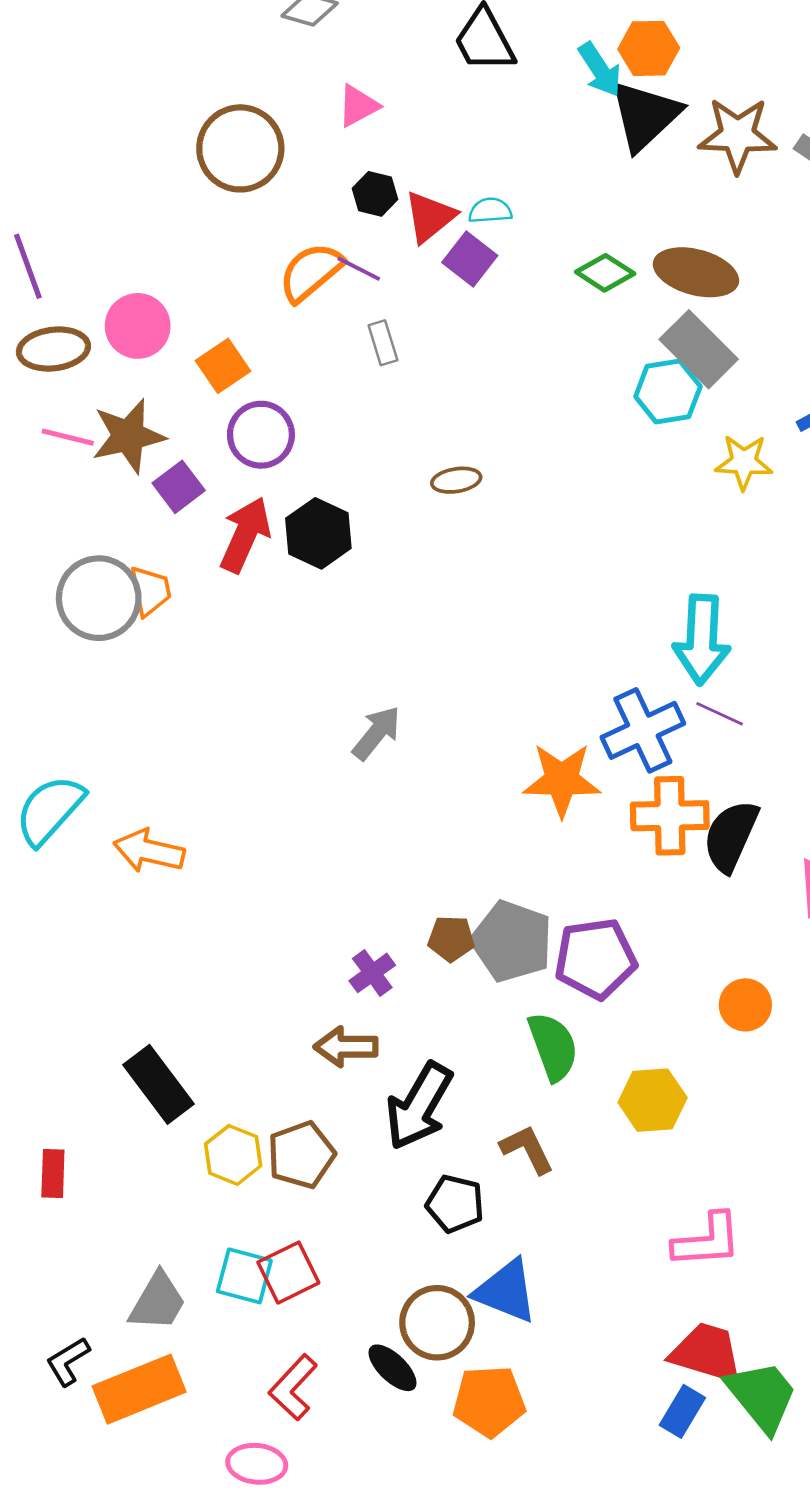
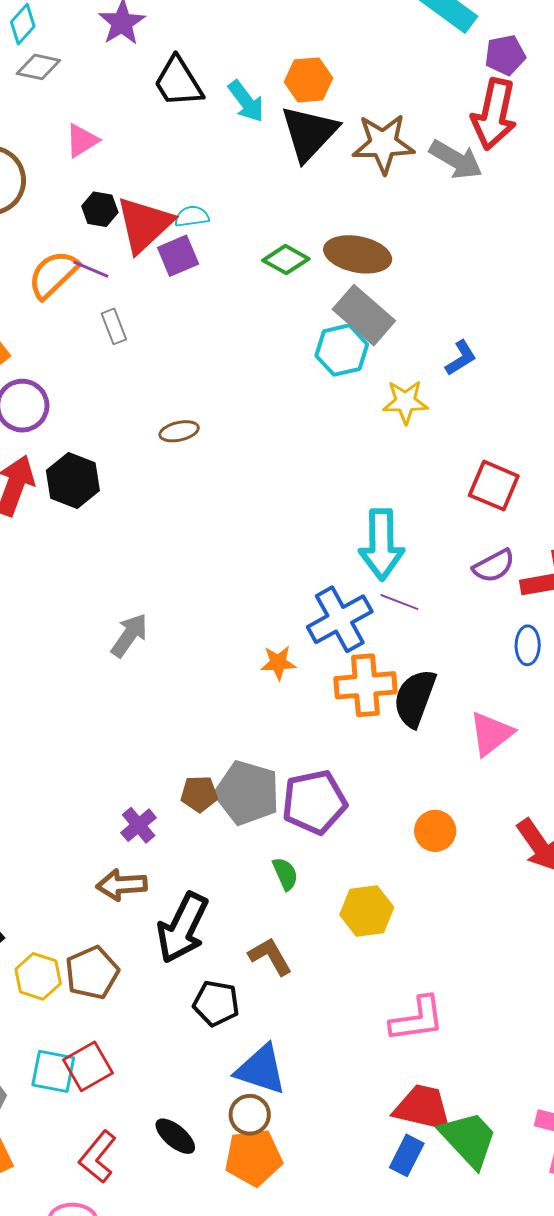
cyan arrow: (600, 70) -> (246, 101), moved
red triangle: (430, 217) -> (144, 224), size x1.4
purple square: (470, 259) -> (178, 256), turned 33
orange star: (562, 780) -> (278, 663), size x0.6
green semicircle: (553, 1047) -> (285, 874), size x0.6
brown circle: (437, 1323) -> (250, 1115), moved, size x0.7

